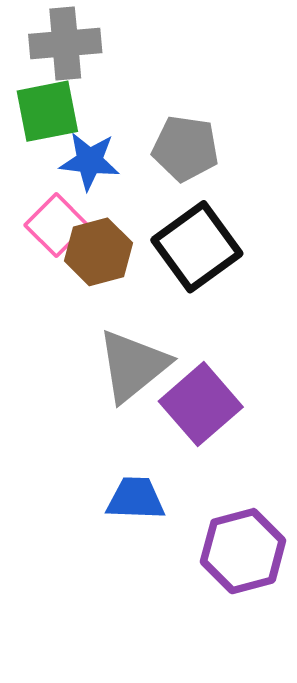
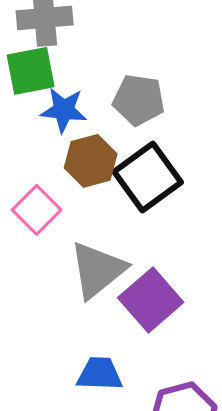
pink square: (56, 225) -> (37, 210), moved
brown hexagon: (98, 252) -> (91, 161), moved

